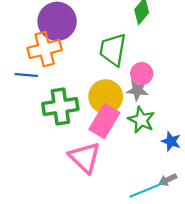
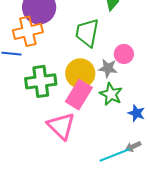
pink circle: (142, 74) -> (124, 54), moved

